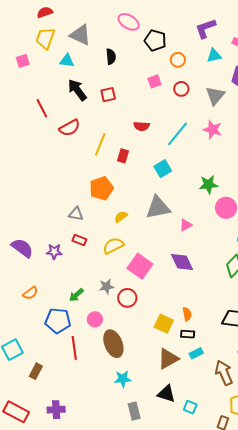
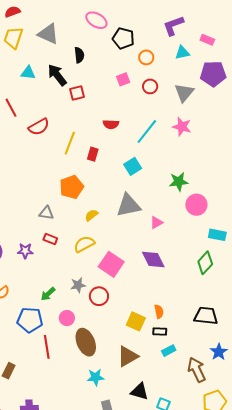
cyan triangle: (67, 61) -> (28, 73), moved
black arrow: (77, 90) -> (57, 75), moved
brown triangle: (168, 359) -> (128, 356), moved

